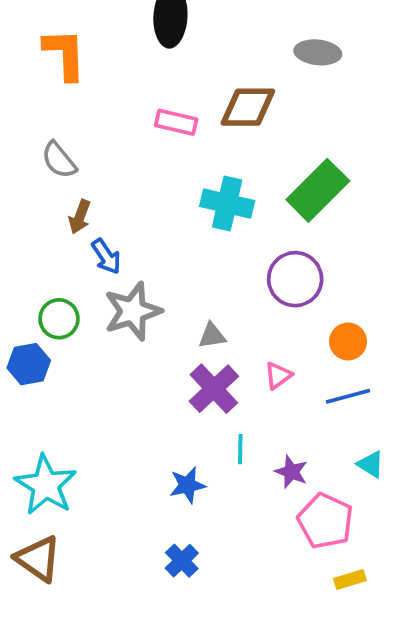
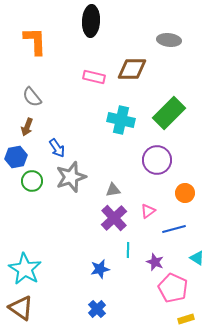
brown arrow: (80, 217) -> (27, 127), moved
blue hexagon: (29, 364) -> (16, 157), moved
blue line: (348, 396) -> (174, 229), moved

